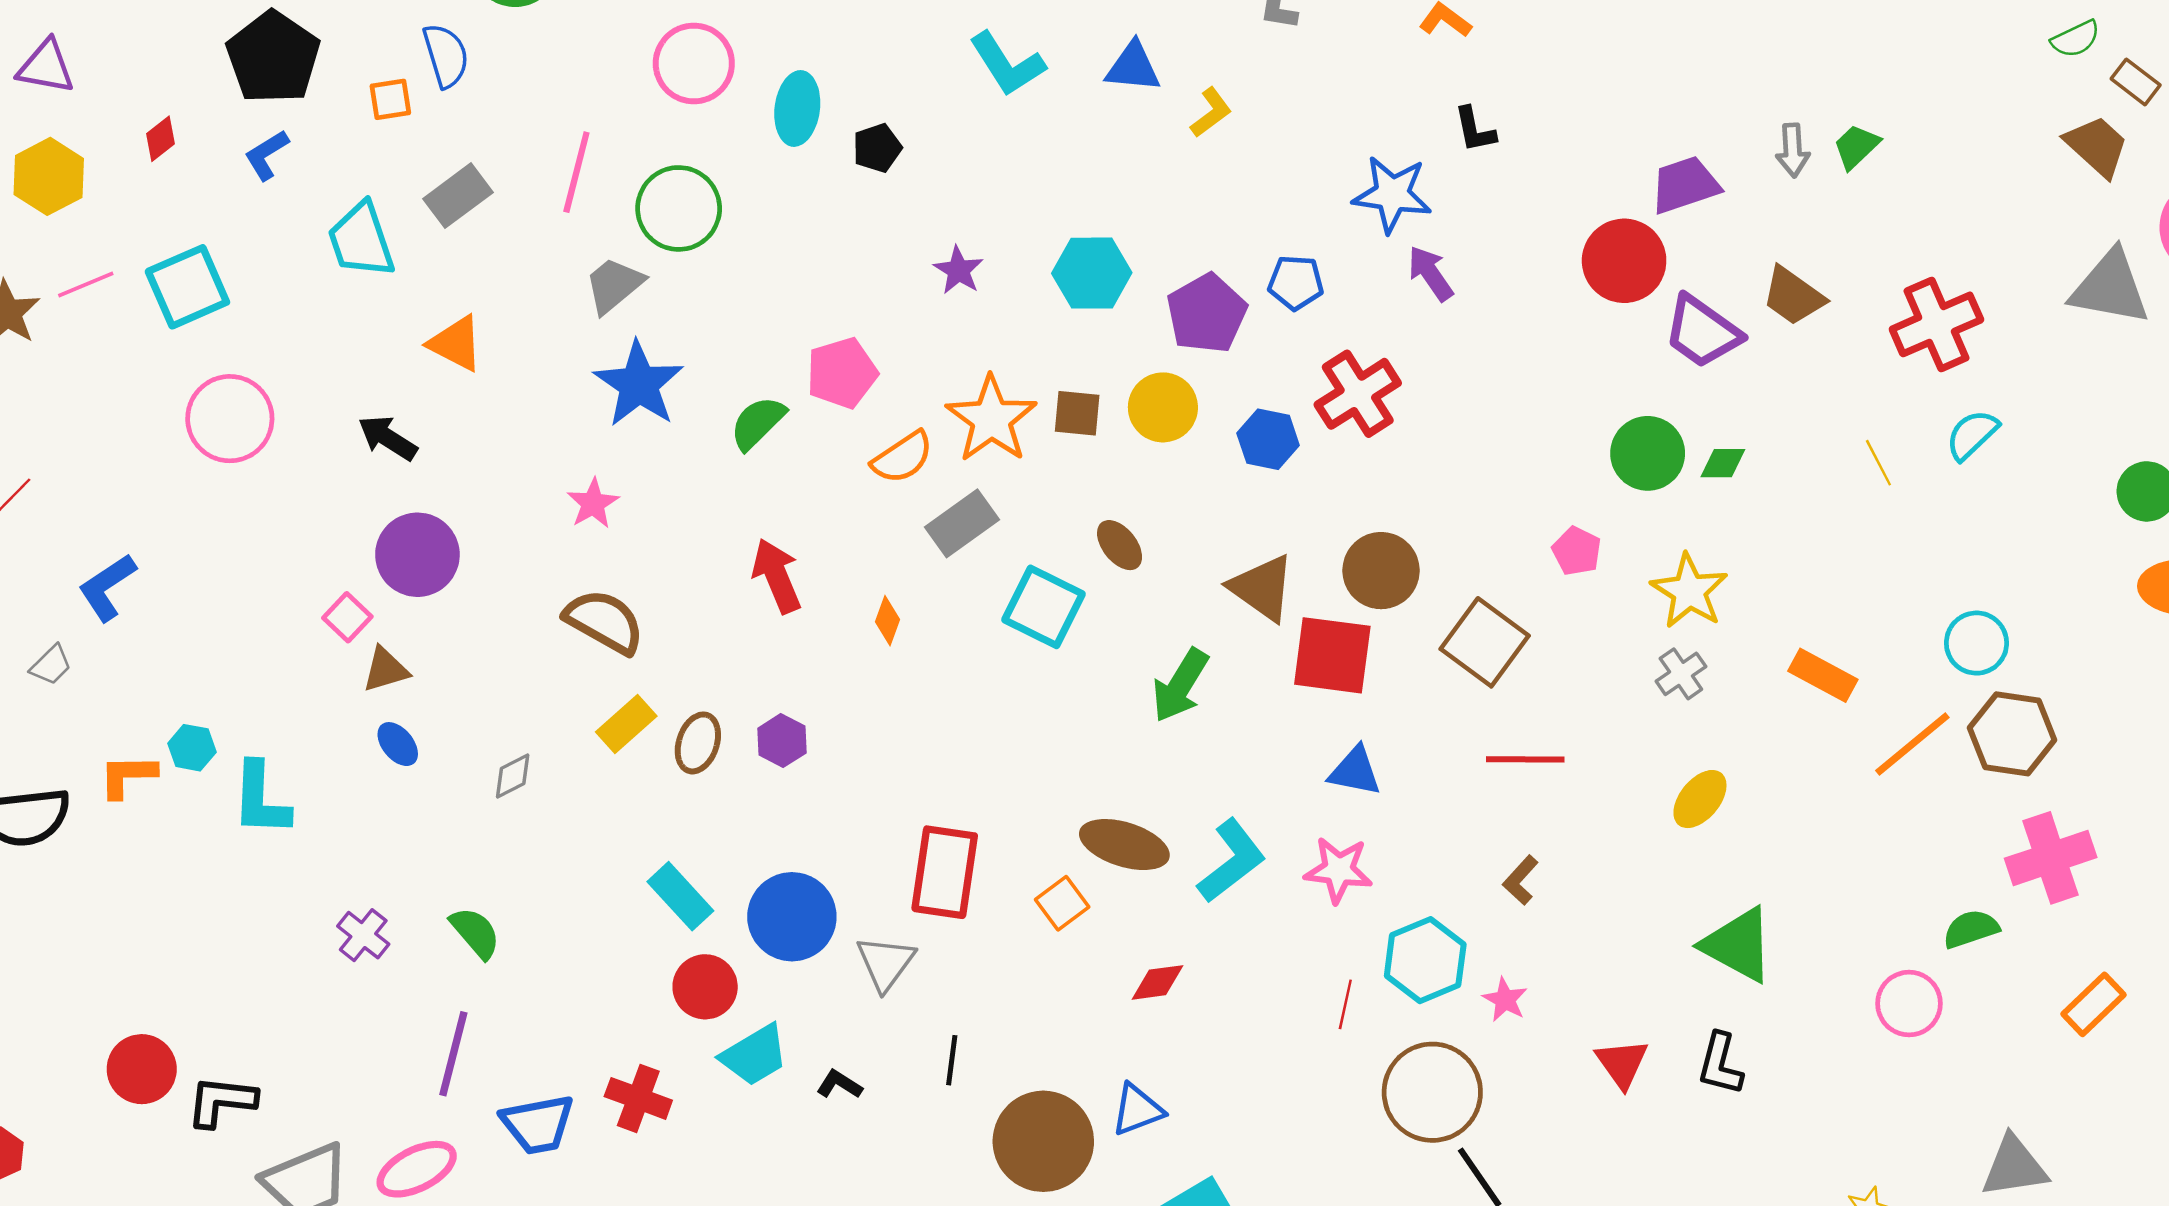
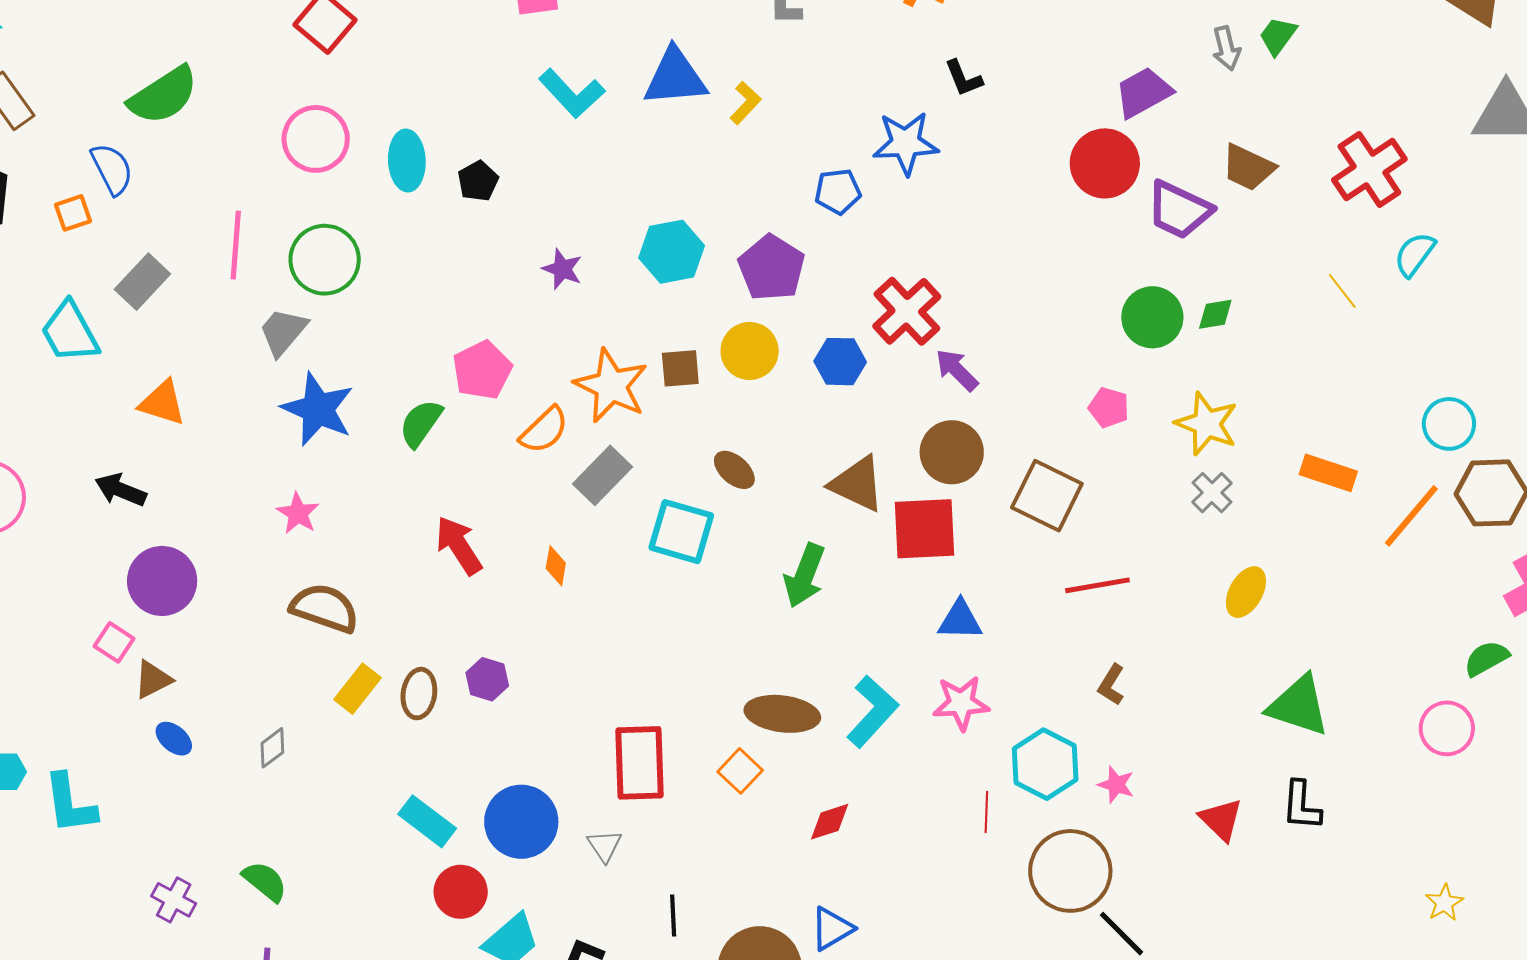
blue triangle: (1133, 67) -> (675, 77), size x1.4
purple arrow: (1431, 273) -> (957, 370), moved
blue pentagon: (1296, 283) -> (838, 192), moved
gray triangle: (886, 963) -> (605, 846), size x0.7

